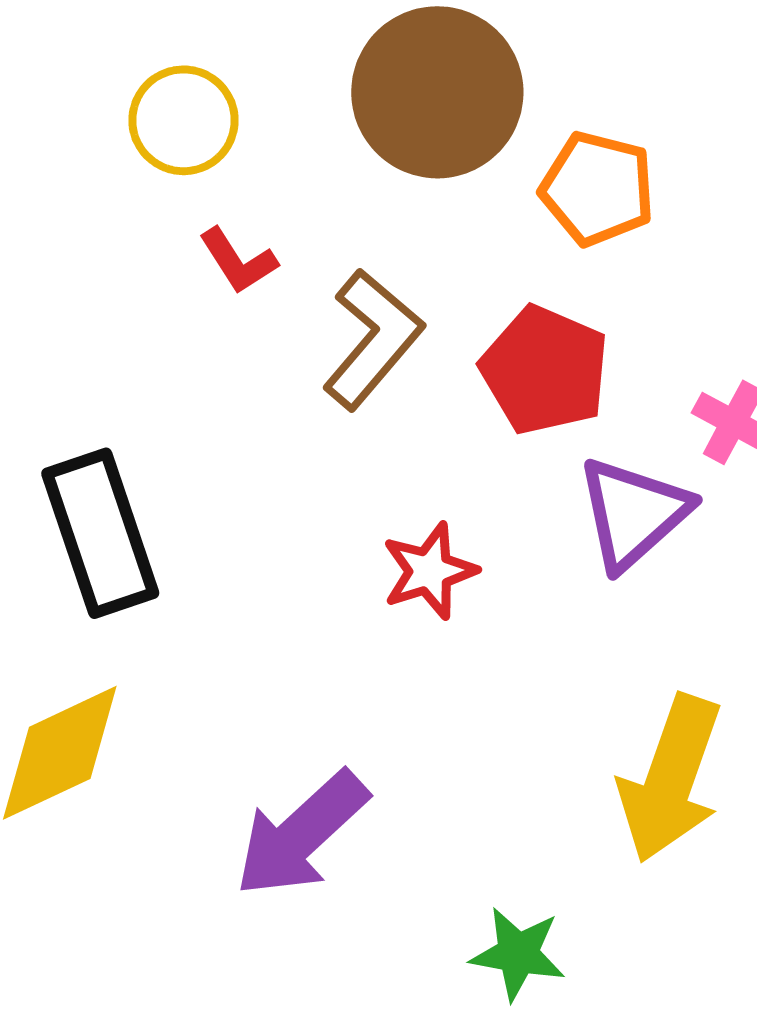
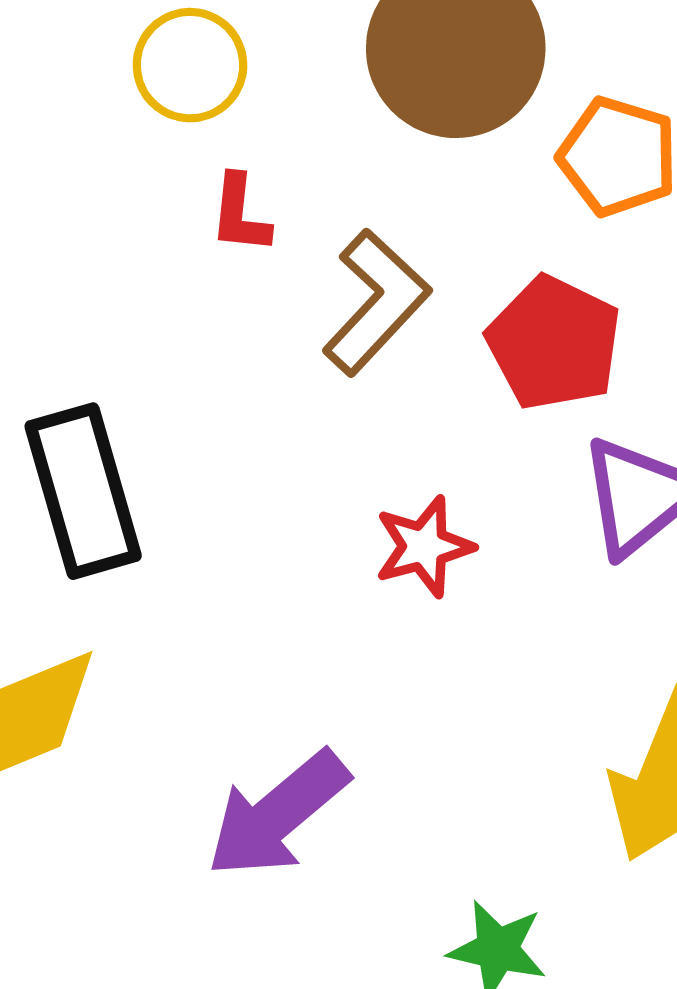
red L-shape: (238, 261) -> (240, 214), turned 36

